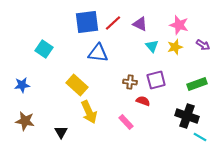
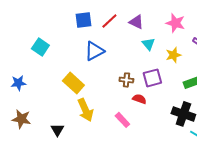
blue square: (87, 22) -> (83, 20), size x0.7
yellow star: (175, 47) -> (173, 55), moved
blue triangle: (98, 53) -> (94, 51), turned -35

